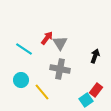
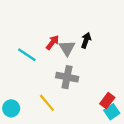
black arrow: (95, 56) -> (86, 40), moved
cyan circle: (21, 80) -> (11, 108), moved
cyan square: (86, 100) -> (112, 112), moved

